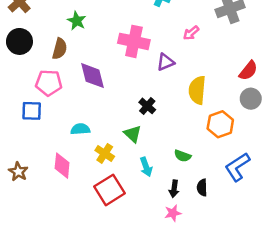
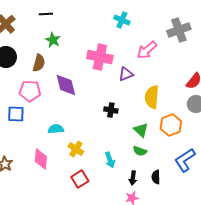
pink arrow: (191, 33) -> (147, 50), size x1.5
black cross: (147, 106) -> (111, 110), turned -32
green triangle: (133, 134) -> (141, 130), moved
red square: (110, 190) -> (80, 179), size x0.7

